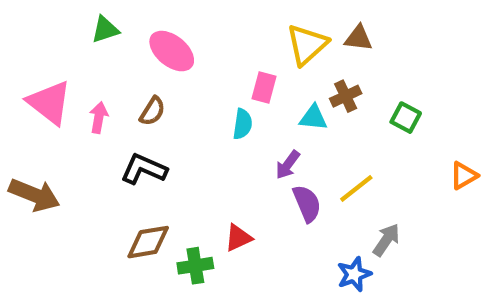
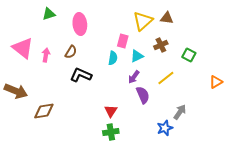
pink ellipse: (172, 51) -> (80, 24), turned 45
cyan triangle: (313, 118) -> (137, 56), moved, turned -32
black L-shape: (144, 169) -> (81, 75), moved
yellow line: (356, 188) -> (166, 78), moved
red triangle: (238, 238) -> (111, 111), turned -32
brown diamond: (148, 242) -> (44, 111), moved
green cross: (195, 266) -> (111, 132), moved

